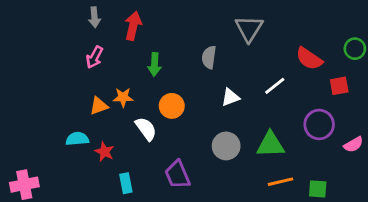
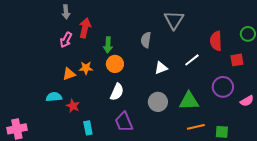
red arrow: (133, 26) -> (85, 28), moved
red semicircle: (309, 59) -> (216, 41), turned 54
orange circle: (172, 106) -> (115, 64), moved
white semicircle: (146, 129) -> (117, 92), moved, turned 60

